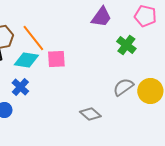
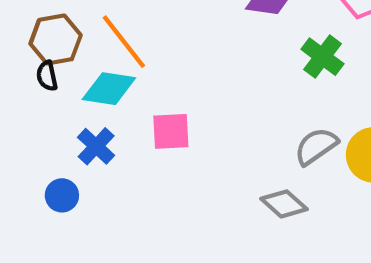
pink square: (56, 59) -> (171, 131), moved
gray diamond: (90, 114) -> (284, 204), moved

